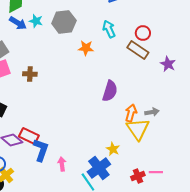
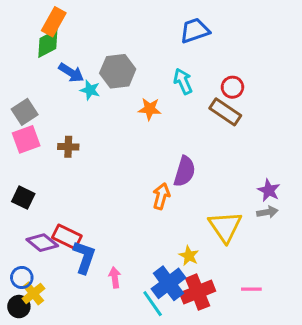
cyan star: (36, 21) -> (90, 90), moved
blue arrow: (18, 23) -> (71, 73), moved
purple star: (168, 64) -> (269, 190), moved
gray arrow: (152, 112) -> (267, 212), moved
orange arrow: (131, 113) -> (161, 196), moved
red cross: (138, 176) -> (198, 292), moved, size x1.6

